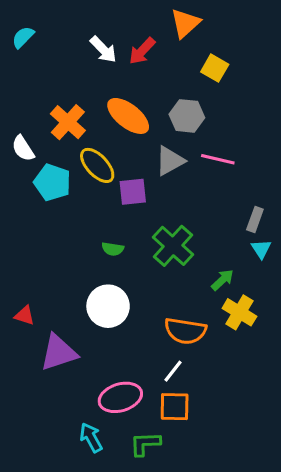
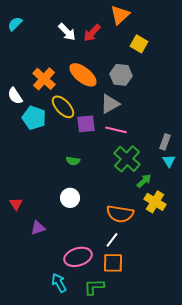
pink line: (218, 159) -> (116, 130), moved
green cross: (173, 246) -> (127, 159), moved
white circle: (108, 306) -> (70, 198), size x0.7
red triangle: (25, 315) -> (16, 204), turned 40
purple triangle: (59, 353) -> (38, 228), size x0.6

